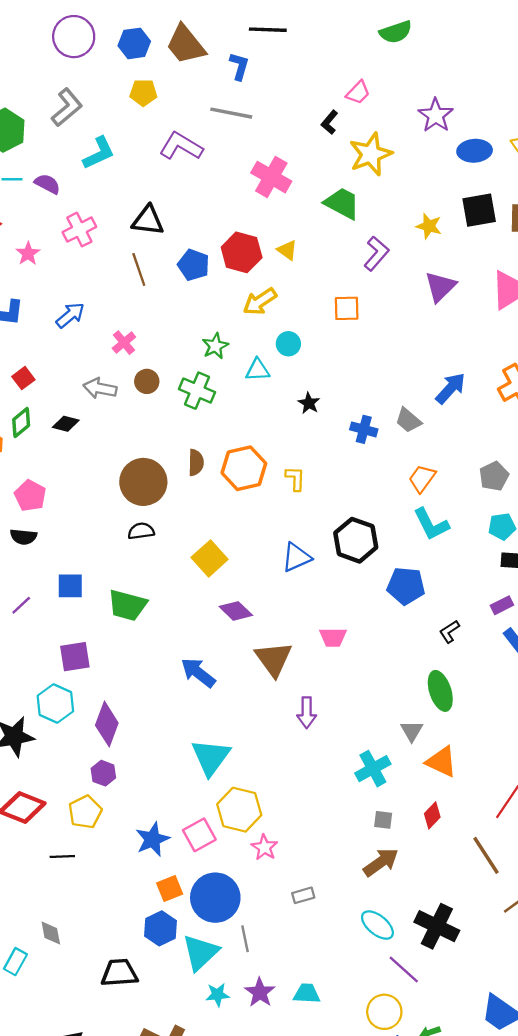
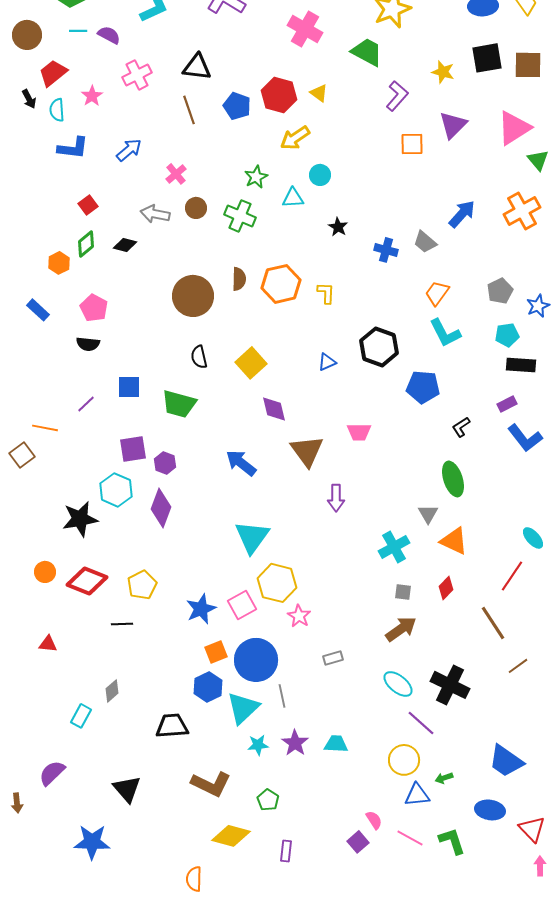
orange square: (347, 308) -> (412, 144), moved
black semicircle: (141, 531) -> (199, 357), moved, turned -95
blue triangle: (296, 557) -> (327, 362), size x0.7
purple diamond: (236, 611) -> (274, 409), turned 32
purple hexagon: (103, 773) -> (165, 463), moved
gray diamond: (51, 933) -> (112, 691), turned 60

